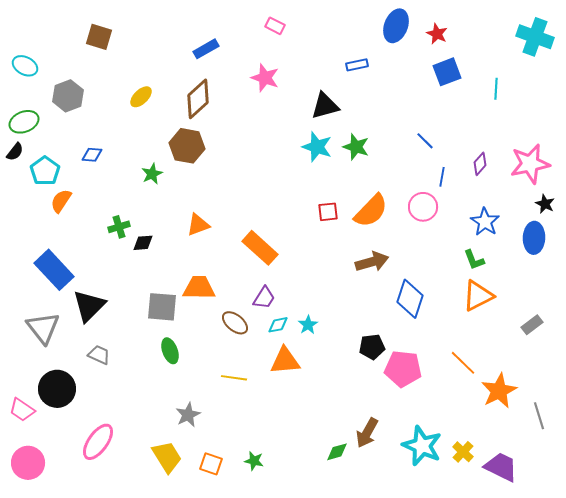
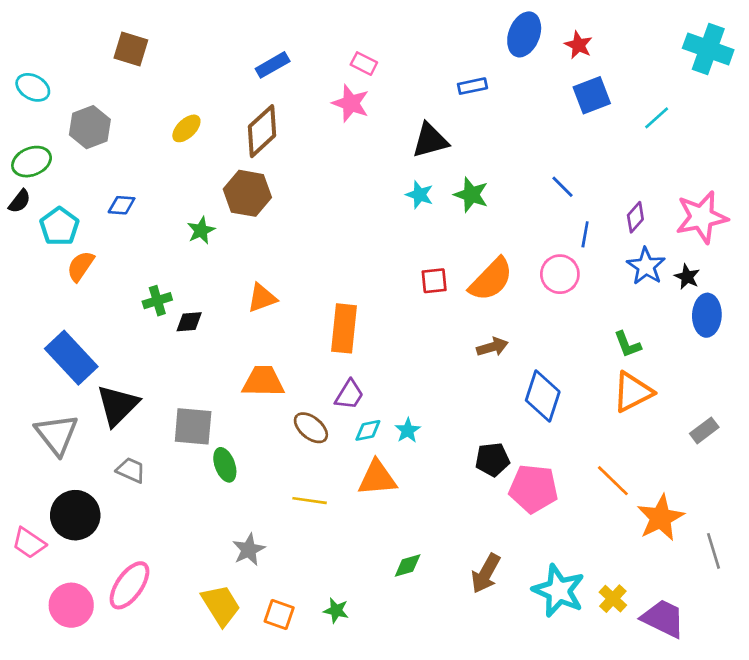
pink rectangle: (275, 26) -> (364, 64), moved
cyan line: (496, 89) -> (657, 118), turned 45
cyan star: (317, 147) -> (420, 195), size x0.7
black star: (545, 204) -> (687, 277), moved
blue star: (485, 222) -> (646, 266), moved
orange rectangle: (260, 248) -> (344, 328), turned 54
brown arrow: (372, 262) -> (492, 347), size x0.7
gray square: (162, 307) -> (193, 426), moved
green diamond: (337, 452) -> (408, 565), moved
pink circle: (28, 463) -> (71, 605), moved

